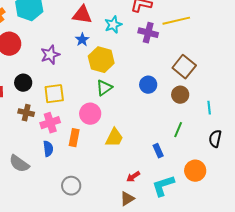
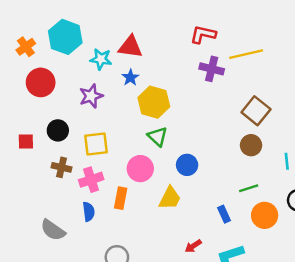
cyan star: (113, 25) -> (101, 59), moved, turned 30
blue circle: (148, 85) -> (187, 165), moved
green triangle: (104, 88) -> (158, 137), turned -42
green line: (178, 130) -> (249, 188), turned 49
orange circle: (195, 171) -> (265, 215), moved

